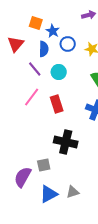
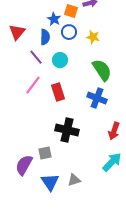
orange square: (36, 23) -> (71, 11), moved
blue triangle: (49, 194) -> (50, 182), turned -36

